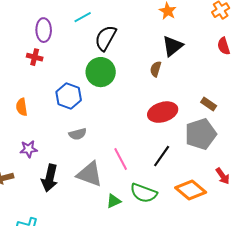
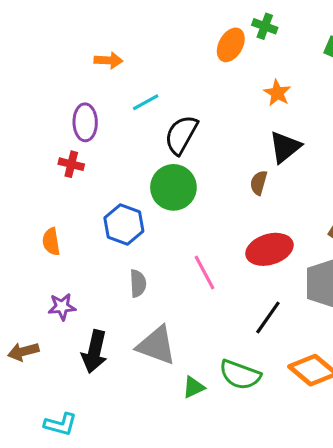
gray semicircle: (78, 134) -> (138, 283), turned -78
pink line: (121, 159) -> (204, 273), moved

